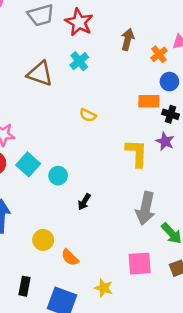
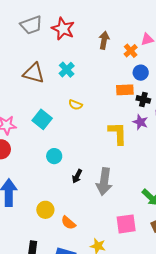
cyan cross: (79, 61) -> (67, 70), moved
cyan square: (28, 164) -> (42, 119), moved
gray arrow: (145, 208) -> (104, 182), moved

